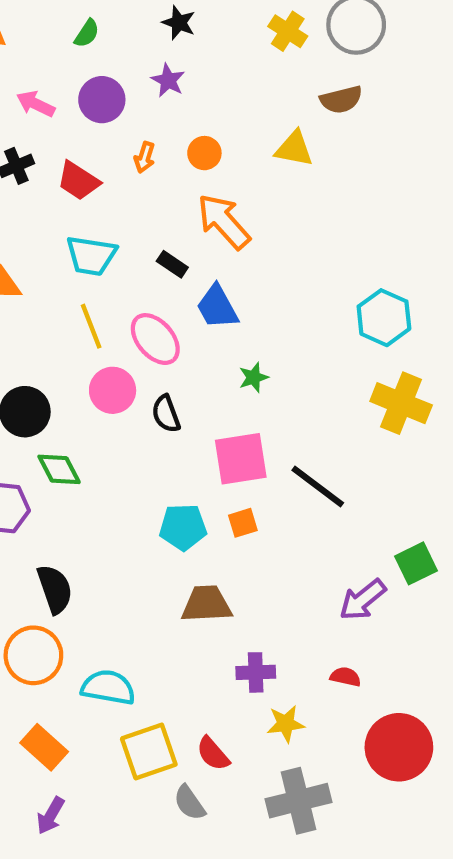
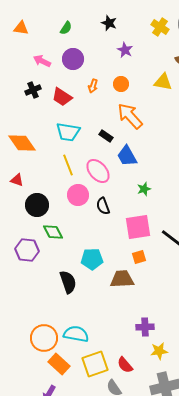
purple star: (168, 80) -> (125, 50), moved
cyan pentagon: (183, 527) -> (92, 259), moved
black semicircle: (55, 589) -> (68, 282), moved
brown trapezoid: (207, 604) -> (122, 279), moved
orange circle: (33, 655) -> (44, 338), moved
orange rectangle: (44, 747) -> (59, 364), moved

